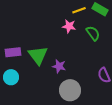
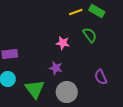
pink star: (69, 26) -> (63, 43), moved
green triangle: (38, 55) -> (35, 89), moved

